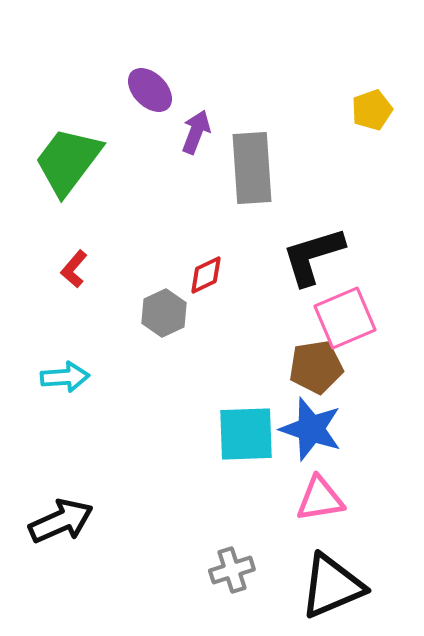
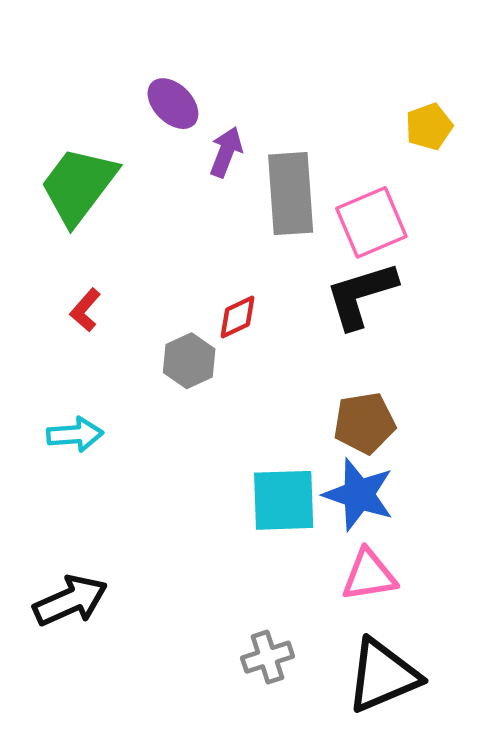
pink square: (345, 318) -> (371, 222), moved

